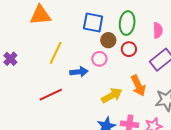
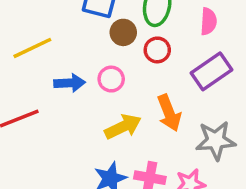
yellow line: (56, 53) -> (32, 48), turned 35
pink circle: (99, 59) -> (111, 79), moved

